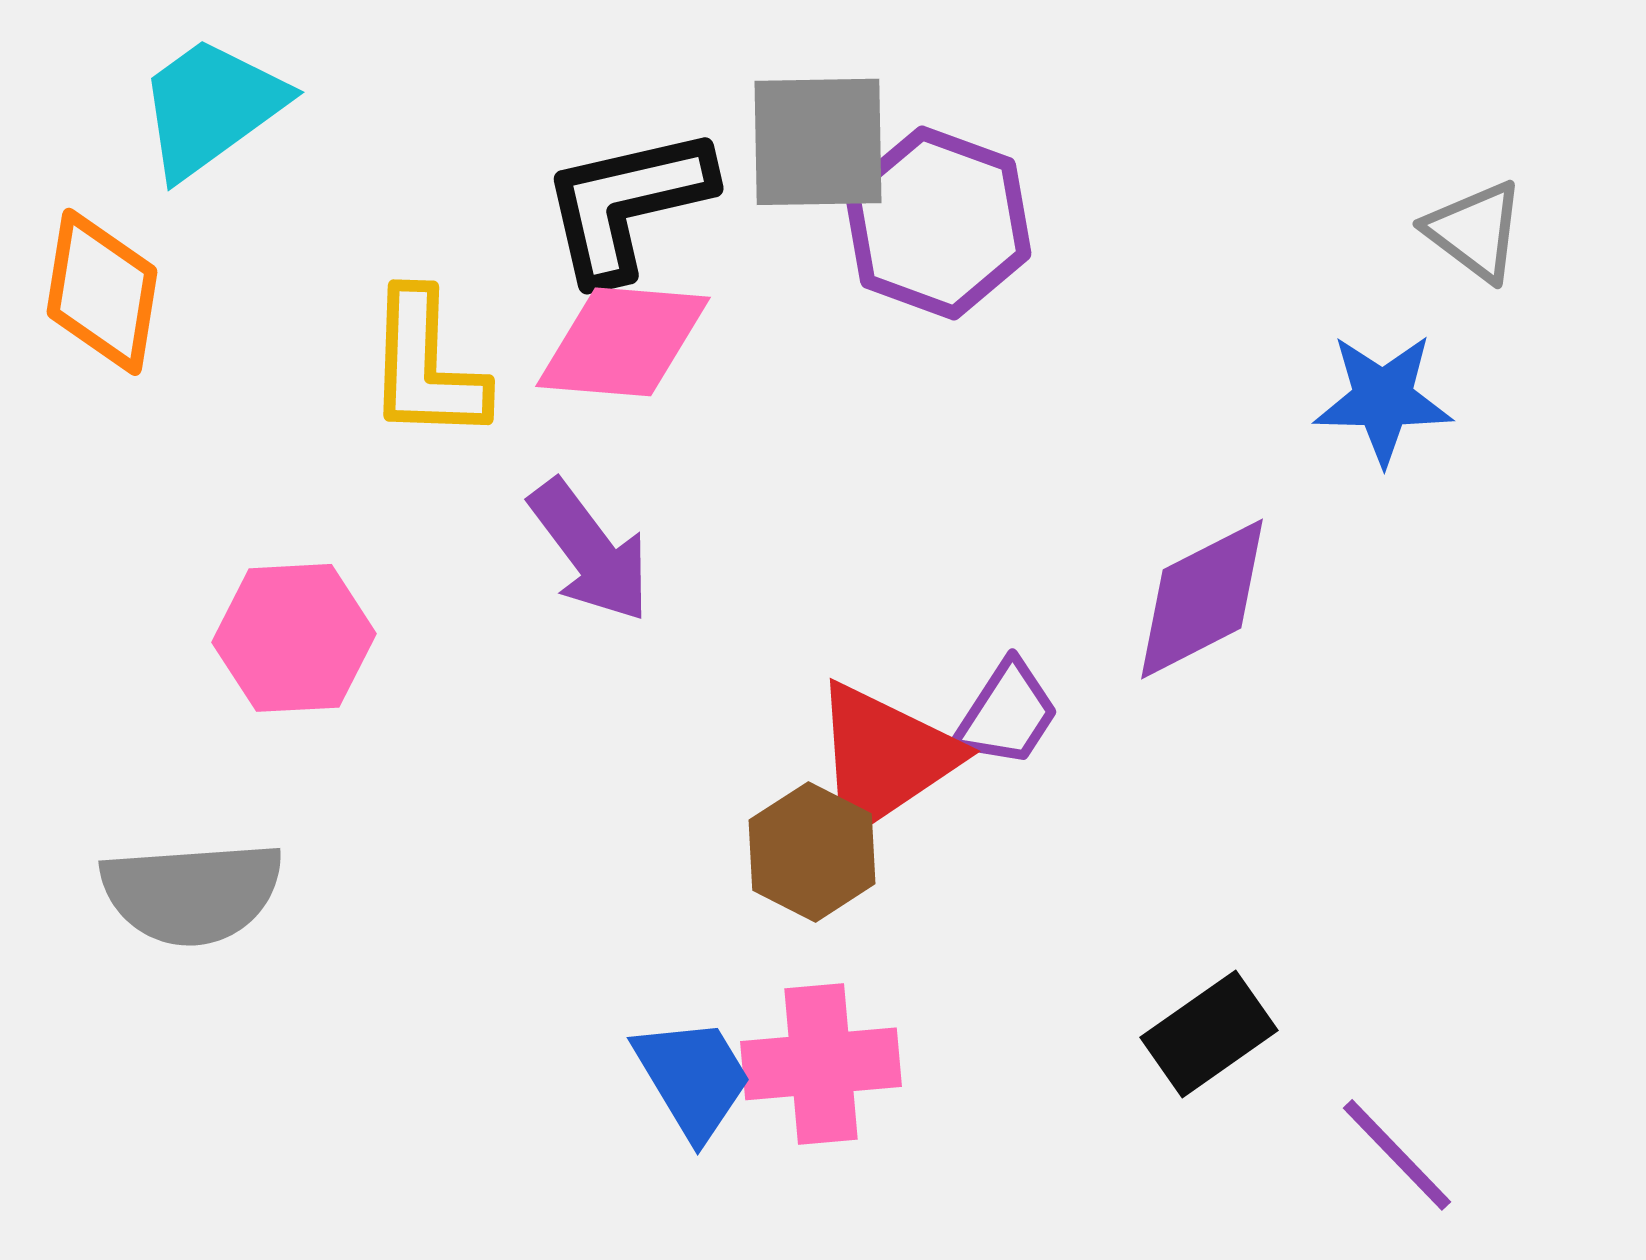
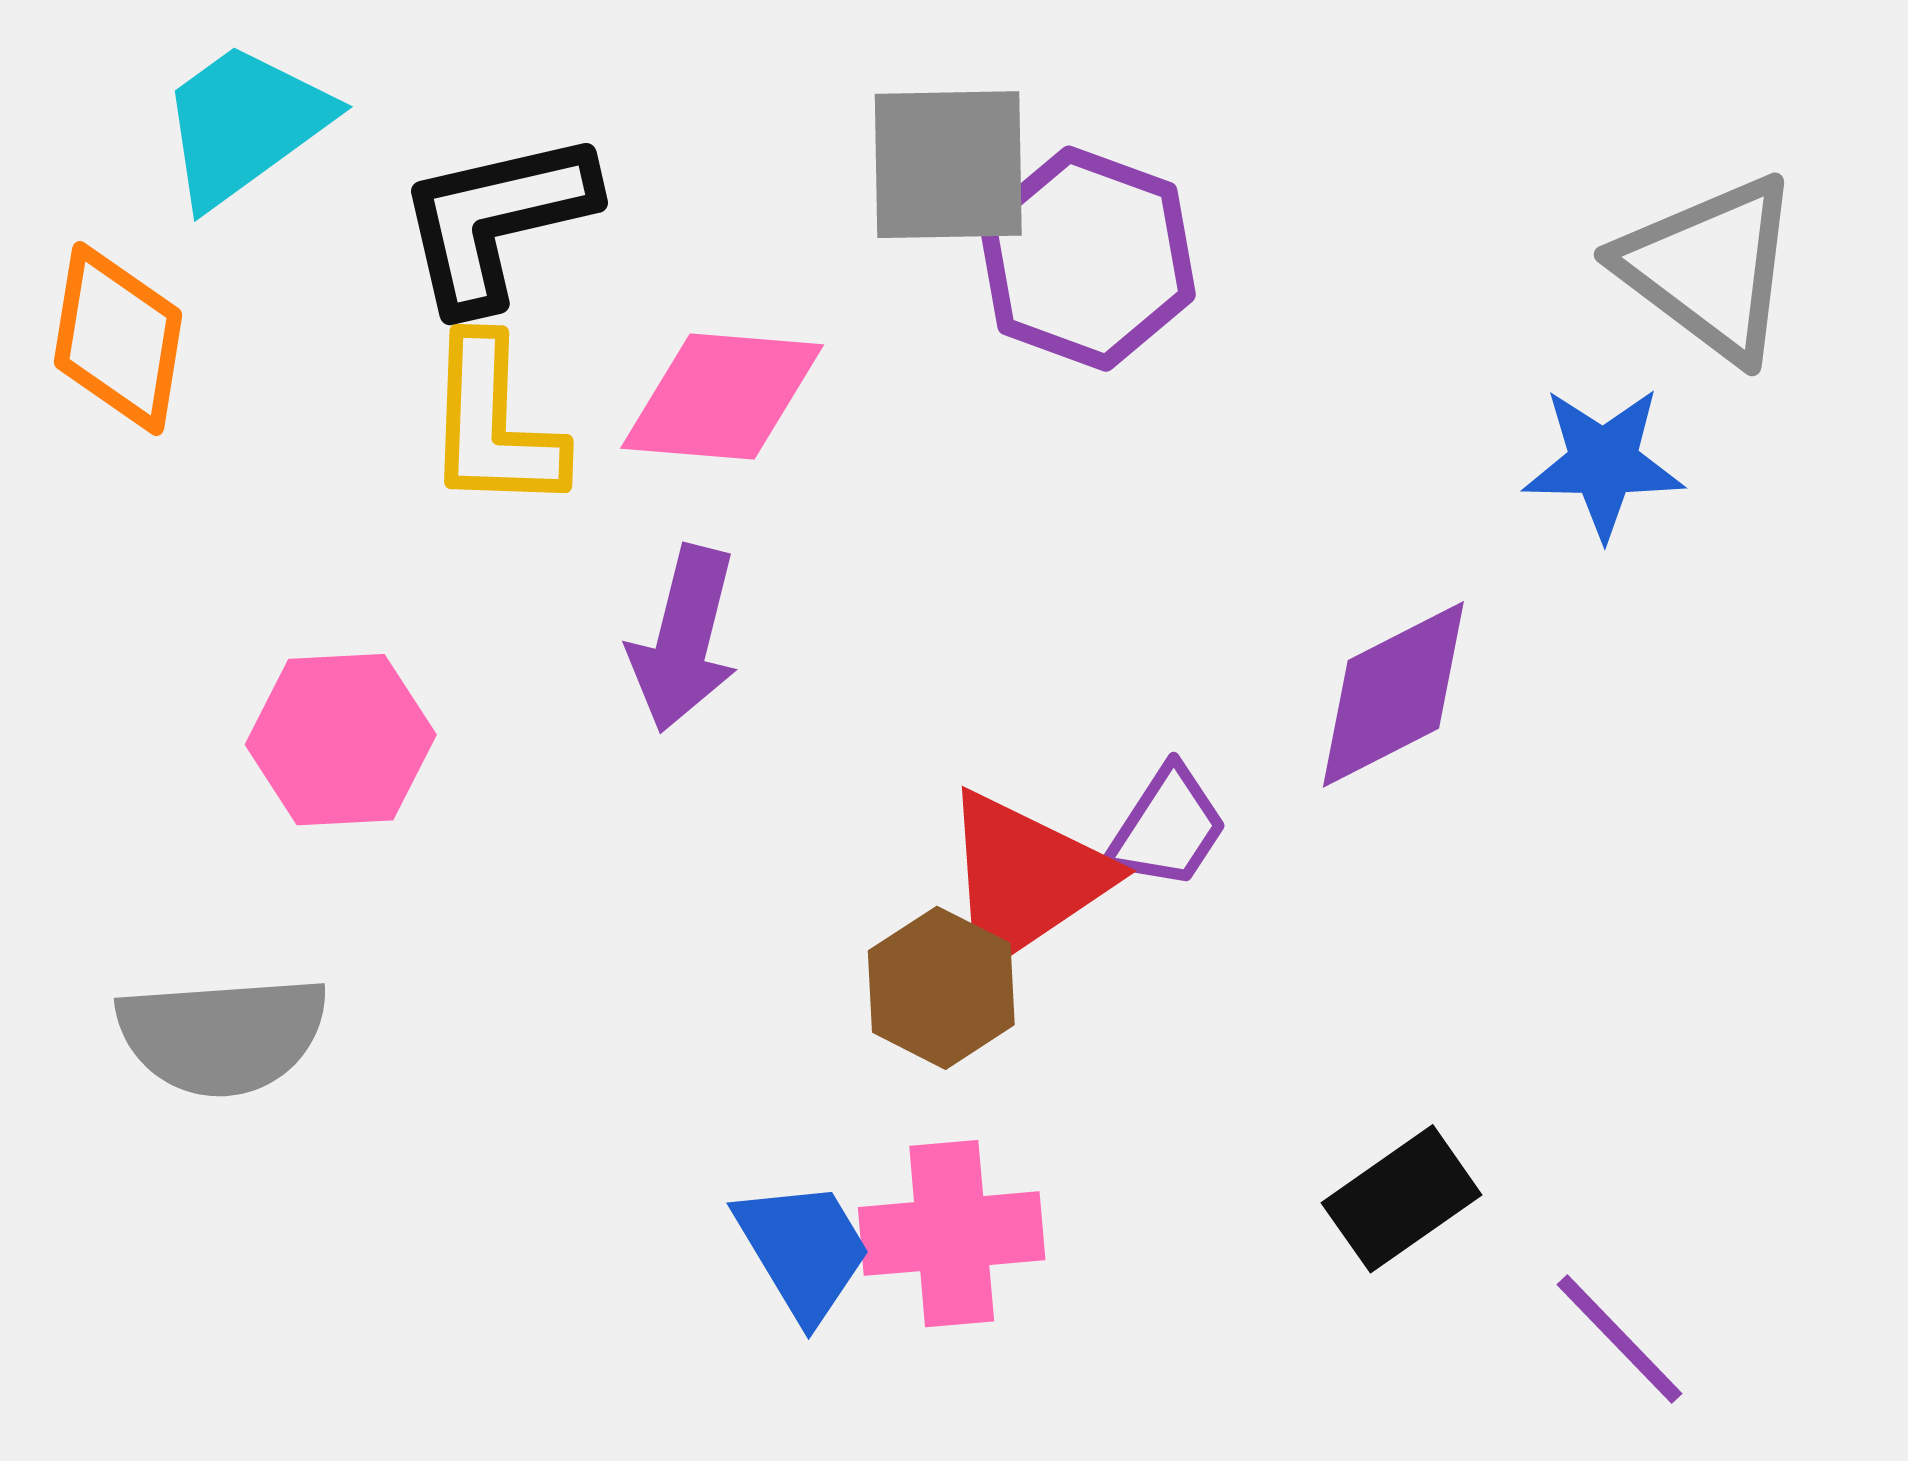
black L-shape: (627, 204) -> (496, 220), moved
gray triangle: (1475, 231) -> (1710, 268), size x1.6
purple arrow: (590, 551) -> (684, 639), turned 51

